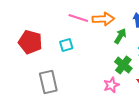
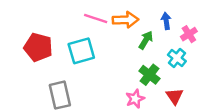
cyan square: (66, 45) -> (81, 51), size x1.6

